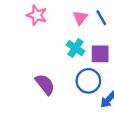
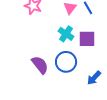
blue circle: (88, 81) -> (66, 62), moved

